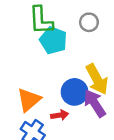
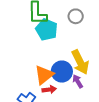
orange triangle: (29, 100) -> (44, 75), moved
purple arrow: (95, 103) -> (78, 81), size x0.6

